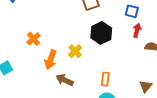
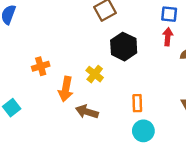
blue square: (132, 11) -> (169, 14), moved
orange cross: (34, 39) -> (41, 66), turned 32

